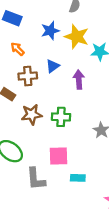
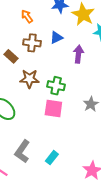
pink square: (58, 156) -> (53, 109), moved
cyan rectangle: (78, 178) -> (52, 158), moved, turned -64
gray L-shape: (36, 179) -> (22, 151), moved, turned 30

